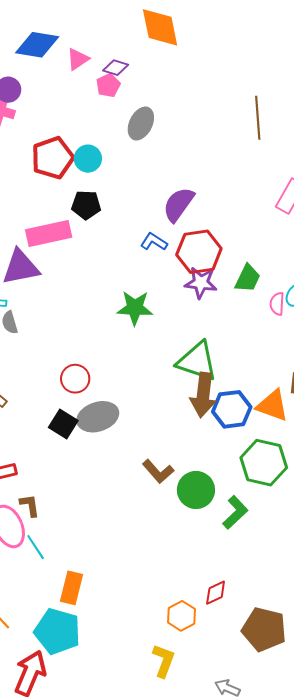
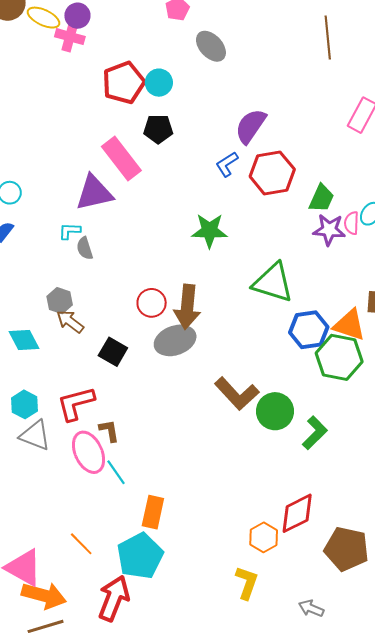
gray ellipse: (141, 124) -> (211, 46), turned -68
pink rectangle: (49, 234) -> (121, 158), turned 66
blue L-shape: (154, 242) -> (227, 164), turned -64
purple star: (201, 283) -> (329, 230), moved
brown arrow: (203, 395) -> (187, 307), moved
black square: (63, 424) -> (113, 352), moved
green hexagon: (264, 463) -> (339, 357), moved
brown L-shape: (158, 471) -> (237, 394), size x1.4
red diamond: (216, 593) -> (297, 513), size x1.6
cyan pentagon: (57, 631) -> (140, 556), turned 30

